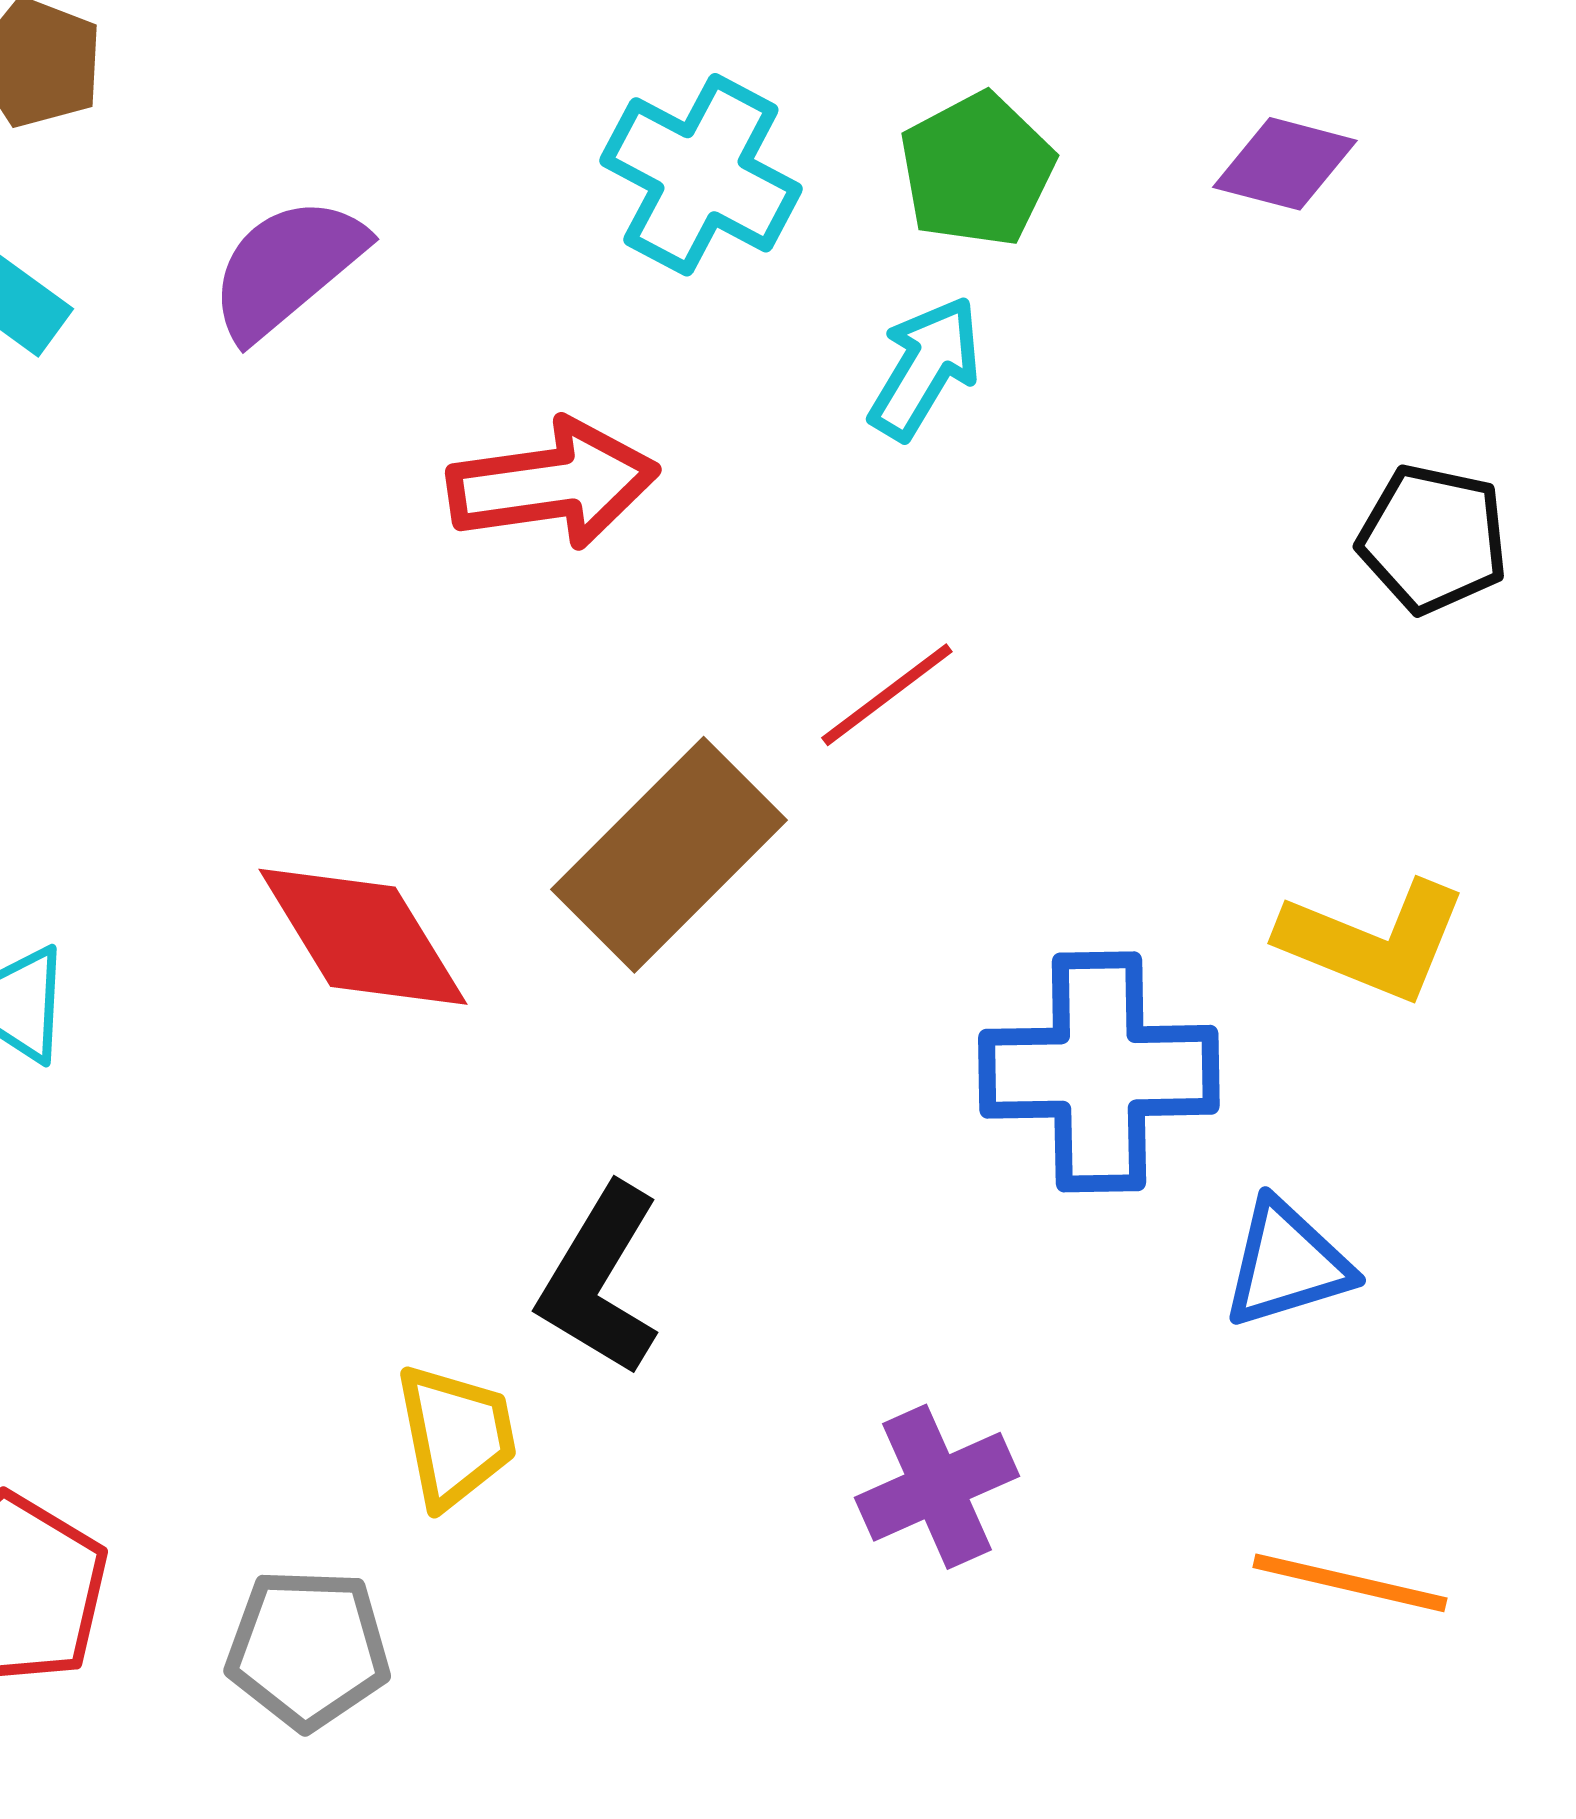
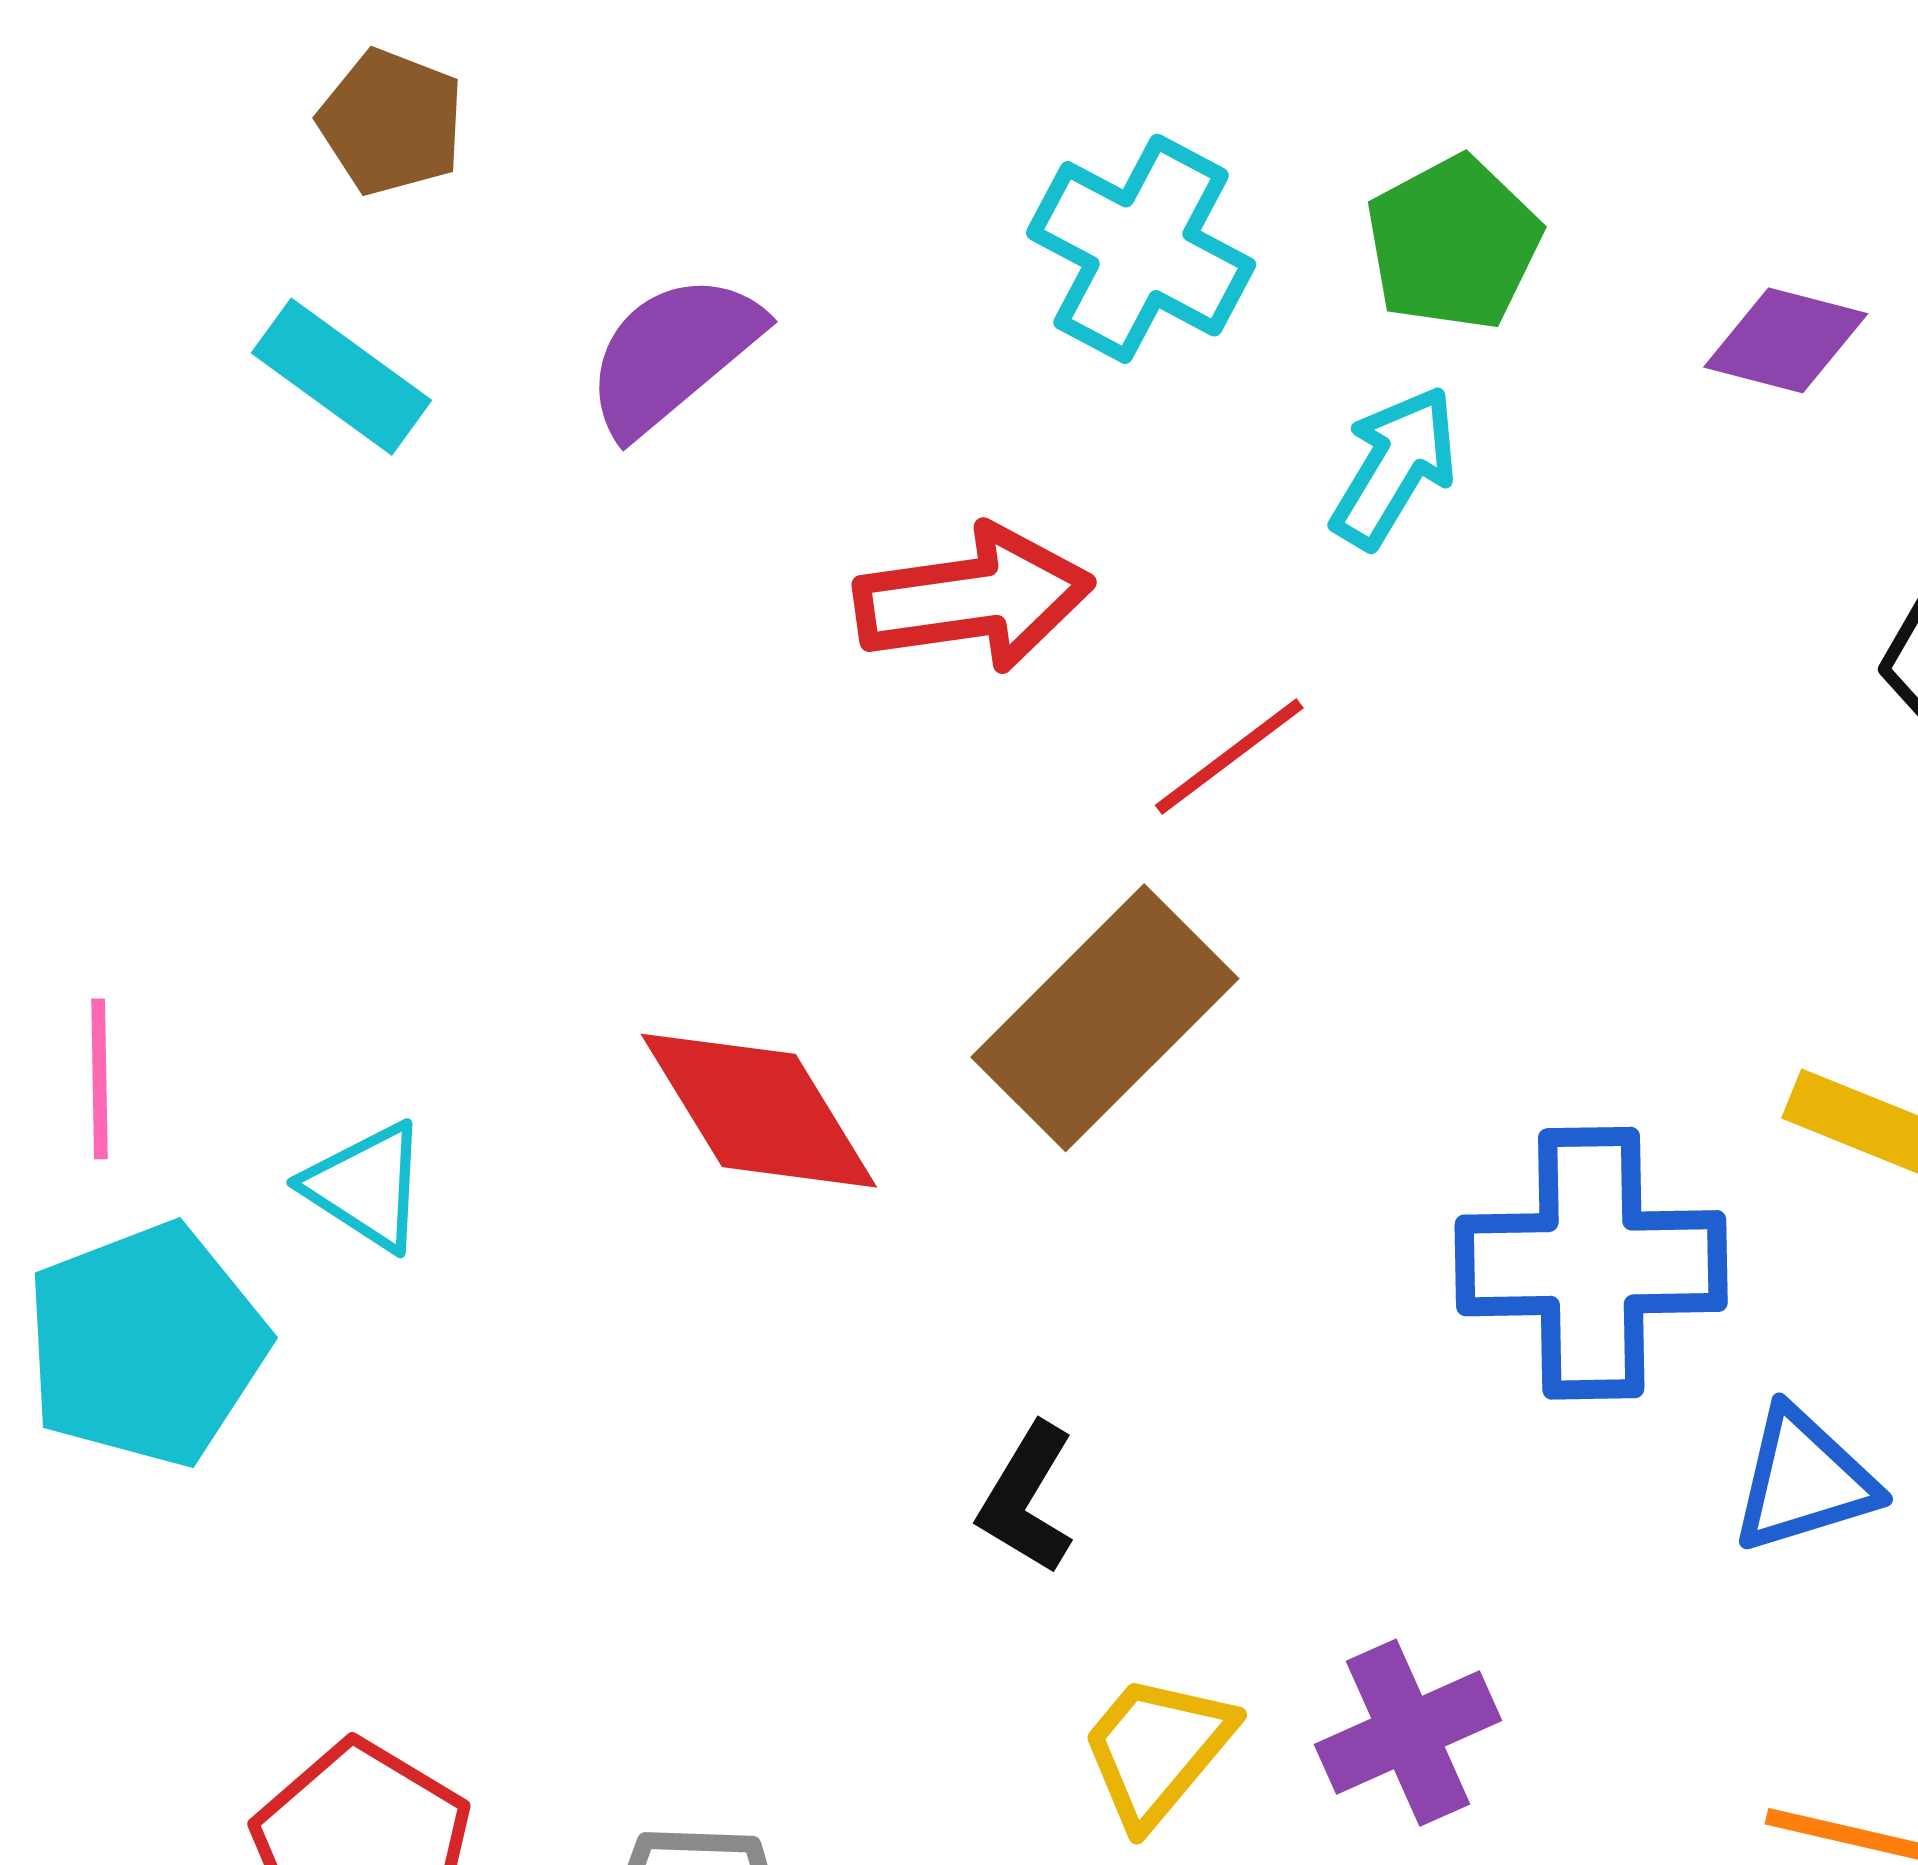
purple diamond: (1285, 164) -> (1786, 340), moved
red line: (887, 695) -> (1229, 757), moved
black L-shape: (600, 1280) -> (1027, 1498), size x0.7
yellow trapezoid: (456, 1436) -> (1157, 1750), moved, turned -129

